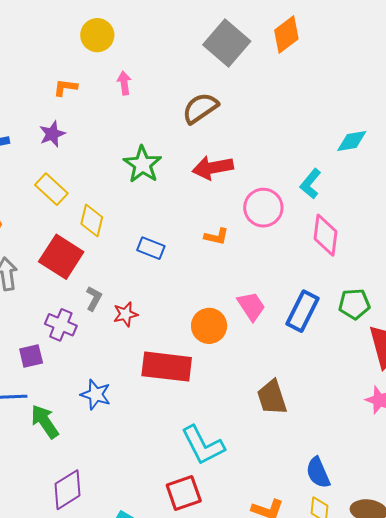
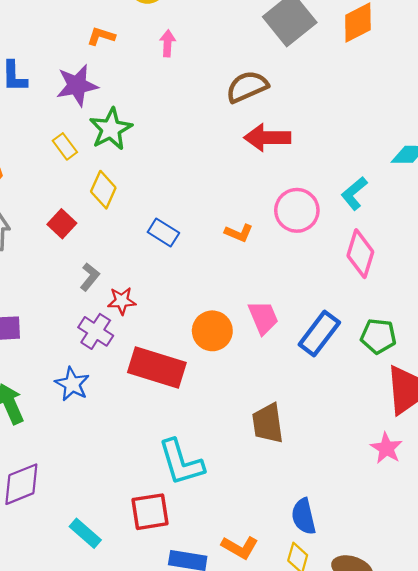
purple star: (52, 134) -> (77, 85), size x1.4
green star: (143, 164) -> (111, 129), moved
red arrow: (213, 168) -> (267, 138), moved
yellow rectangle: (51, 189) -> (65, 146), size x0.7
red square: (61, 257) -> (62, 224), size x0.6
purple cross: (61, 325) -> (96, 331), moved

